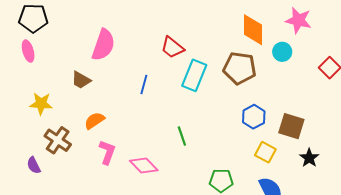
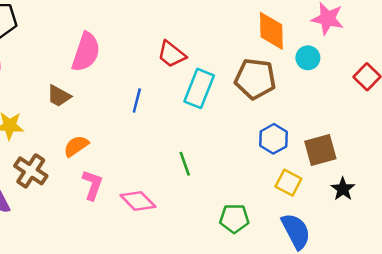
brown square: (291, 126) -> (320, 150), turned -32

